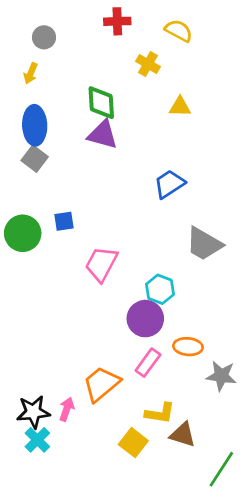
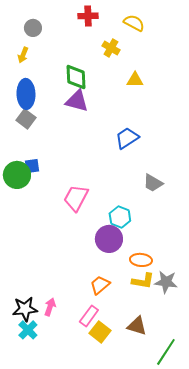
blue square: (64, 221) -> (32, 166), moved
gray trapezoid: (204, 244) -> (153, 183), size x0.7
pink rectangle: (148, 363) -> (89, 316), moved
orange trapezoid: (101, 384) -> (100, 285), moved, size x0.7
yellow L-shape: (160, 413) -> (143, 281), moved

